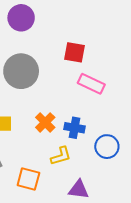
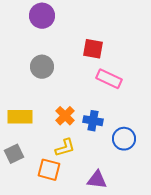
gray circle: (21, 71) -> (42, 67), size x0.7
yellow L-shape: (61, 156) -> (65, 148), moved

